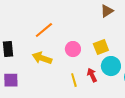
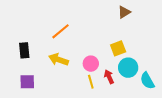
pink circle: (73, 49) -> (91, 64), moved

